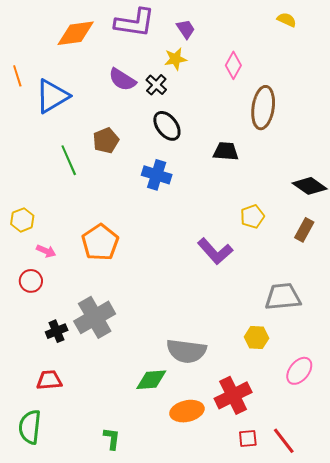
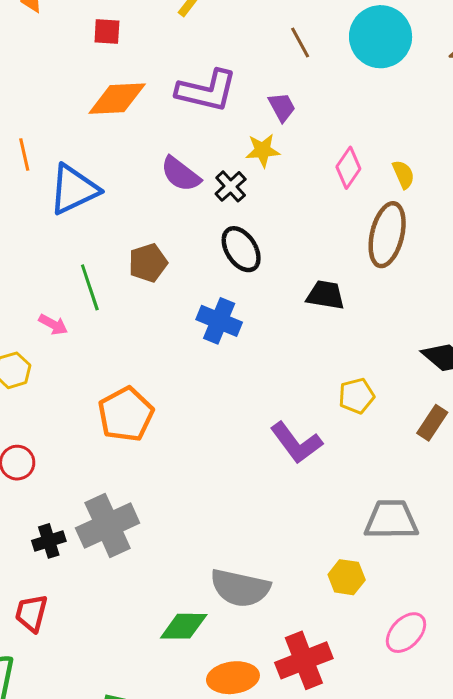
yellow semicircle: (287, 20) -> (403, 174), moved, turned 36
pink arrow: (46, 251) -> (53, 324), moved
red trapezoid: (49, 380) -> (31, 613), turned -76

